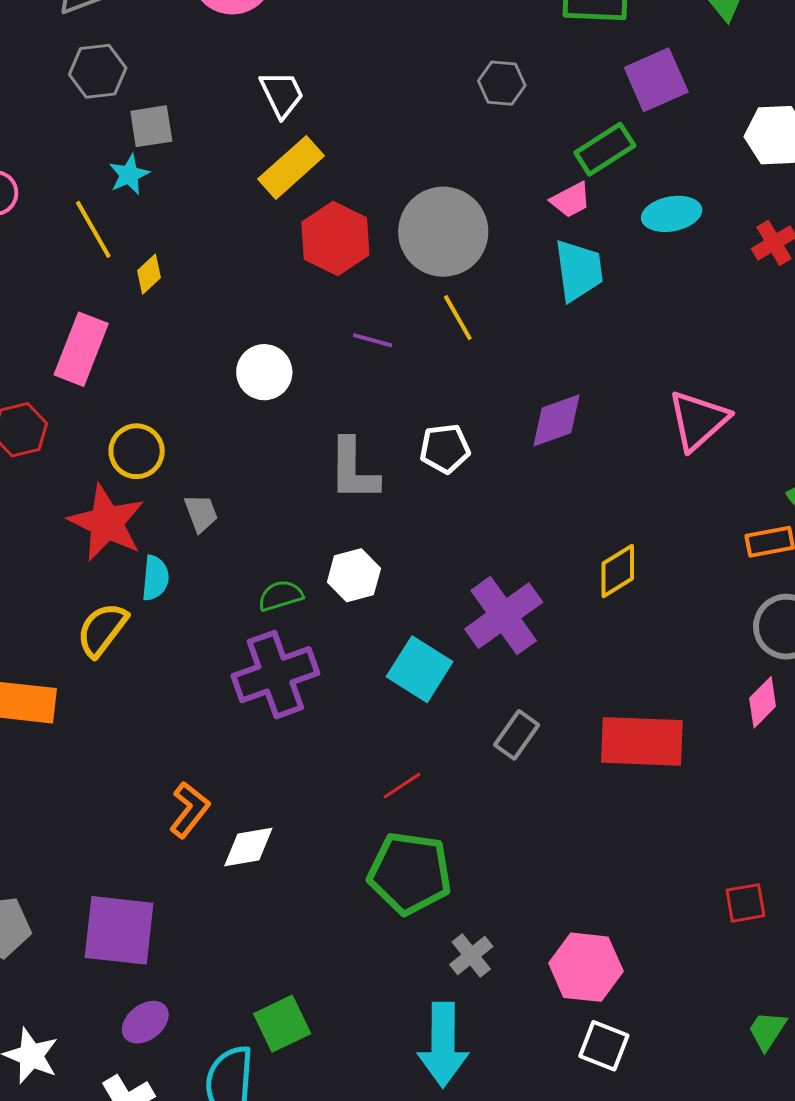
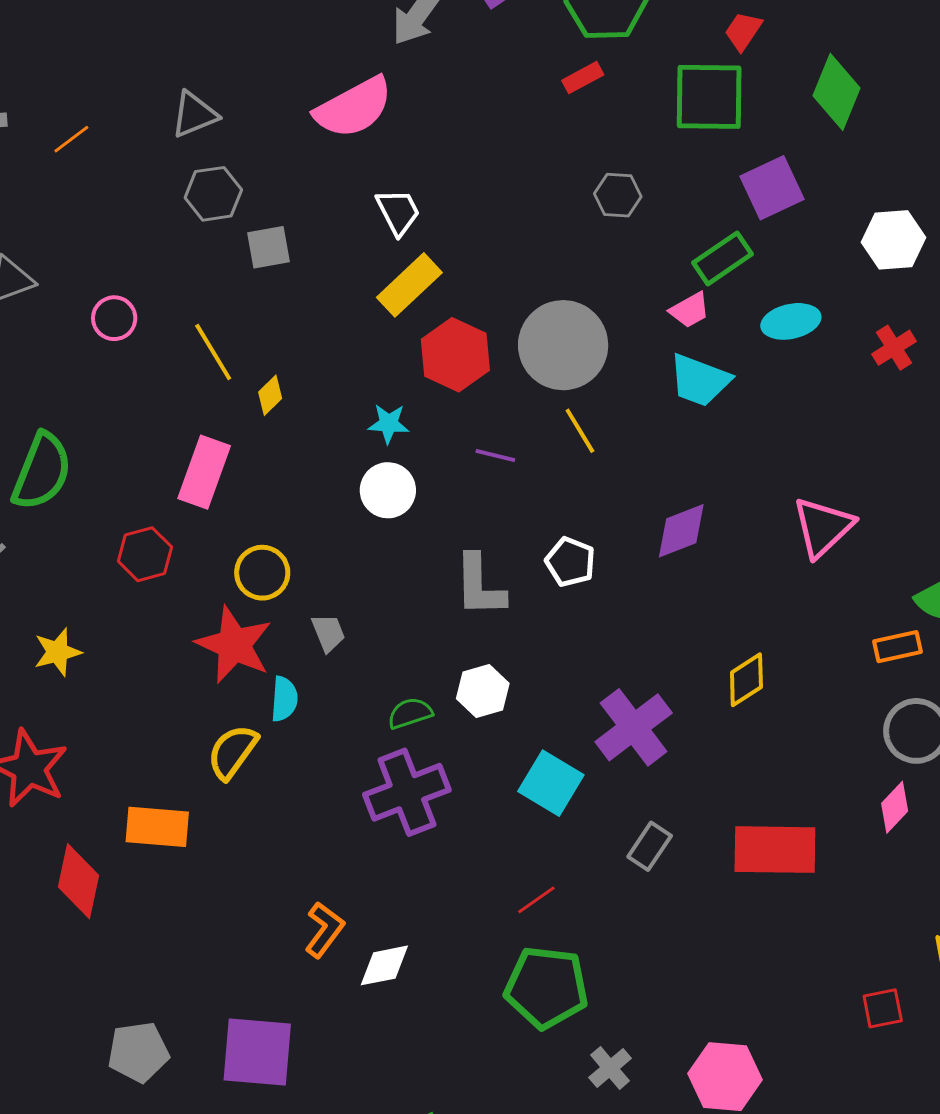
cyan star: (129, 175) -> (389, 424), moved, turned 30
cyan trapezoid: (579, 270) -> (700, 380), turned 120
white pentagon: (445, 449) -> (570, 562), turned 30

